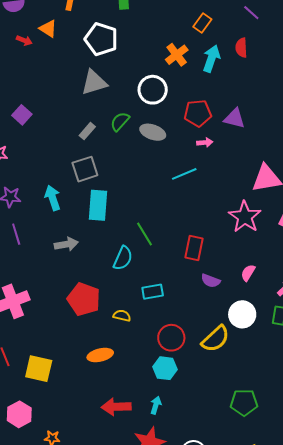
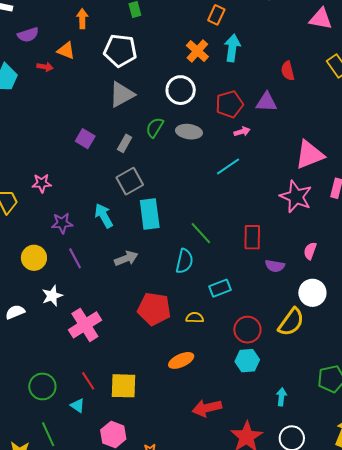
red semicircle: (241, 48) -> (288, 71), moved
purple square: (22, 115) -> (85, 139), moved
cyan arrow: (156, 405) -> (281, 397), moved

